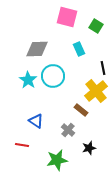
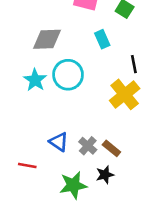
brown rectangle: (81, 110) -> (111, 148), moved
blue triangle: (36, 121) -> (59, 142), moved
black star: (89, 148) -> (105, 175), moved

